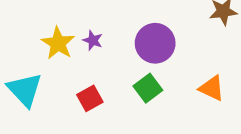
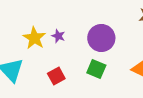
green square: (148, 88) -> (96, 69), turned -30

